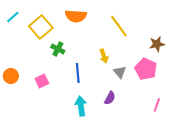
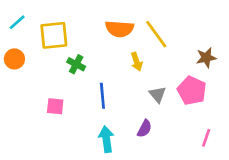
orange semicircle: (76, 16) -> (120, 29), moved
yellow square: (41, 27) -> (54, 35), turned 35
yellow arrow: (104, 56) -> (137, 62), moved
orange circle: (11, 76) -> (14, 59), moved
pink square: (42, 81) -> (55, 106), turned 32

